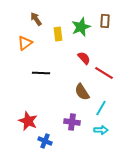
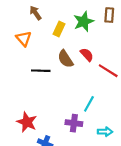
yellow rectangle: (58, 34) -> (59, 29), turned 32
orange triangle: (25, 43) -> (24, 39), turned -35
brown semicircle: (82, 92) -> (65, 59), moved
cyan line: (101, 108) -> (89, 104), moved

